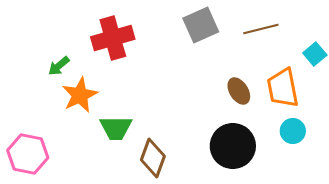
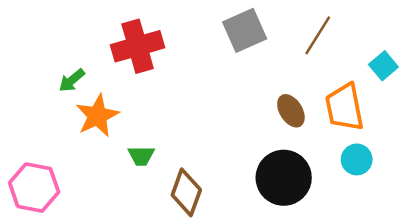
brown line: (261, 29) -> (318, 35), turned -44
green trapezoid: (116, 128) -> (141, 156), size x0.7

